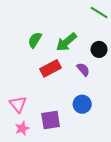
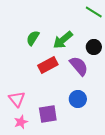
purple semicircle: (83, 69) -> (79, 66), size x1.5

